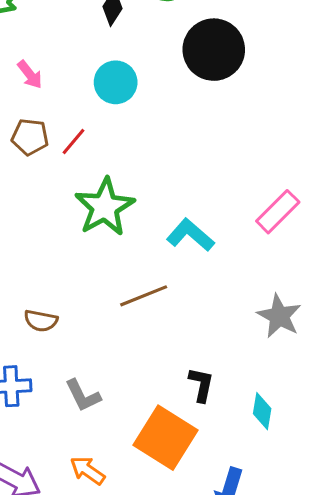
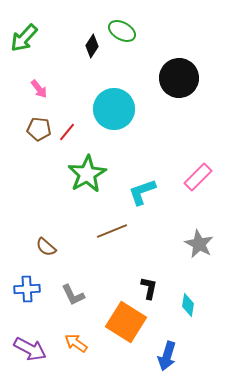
black circle: (214, 50) -> (179, 78), moved
cyan circle: (116, 82) -> (114, 109), moved, size x1.5
cyan L-shape: (190, 235) -> (142, 192), turned -60
brown semicircle: (41, 321) -> (46, 247), turned 30

